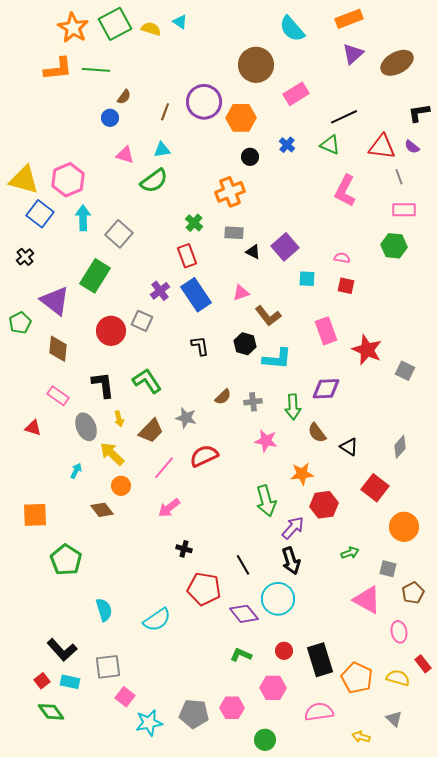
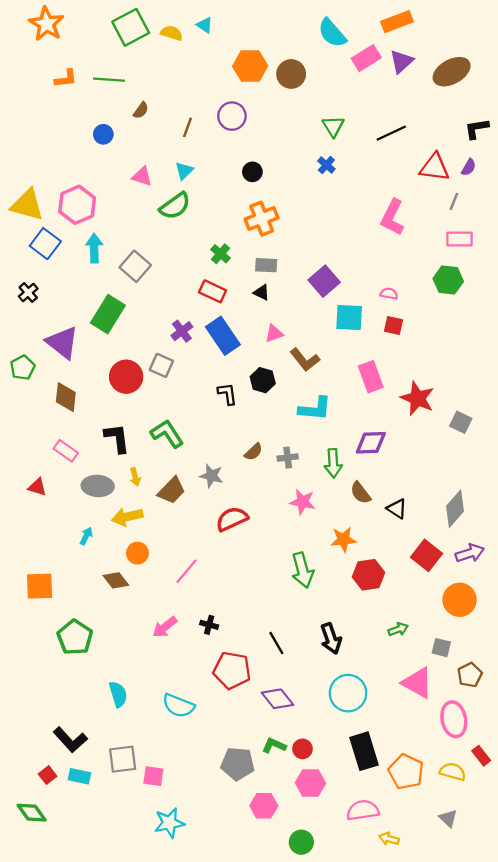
orange star: (73, 28) -> (46, 24), moved
brown circle: (256, 65) -> (291, 74), size x0.7
orange L-shape: (58, 69) -> (66, 79), size x0.7
pink rectangle: (296, 94) -> (366, 58), moved
purple circle: (204, 102) -> (232, 116), size x0.7
blue circle: (110, 118) -> (103, 134), moved
orange hexagon: (241, 118) -> (250, 66), moved
green triangle: (330, 145) -> (333, 126), moved, turned 35
purple semicircle: (412, 147) -> (469, 167), turned -98
cyan triangle: (162, 150) -> (184, 171), turned -36
black circle: (250, 157) -> (252, 172), moved
gray line: (399, 177) -> (454, 201), turned 42
black triangle: (253, 252) -> (262, 292), moved
red rectangle: (187, 256) -> (213, 291), turned -45
cyan square: (307, 279) -> (349, 318), size x1.5
black hexagon: (245, 344) -> (263, 380), moved
gray ellipse: (86, 427) -> (98, 486), turned -64
gray diamond: (400, 447) -> (455, 509), size x1.4
yellow arrow: (112, 454) -> (127, 517), turned -56
pink line: (164, 468) -> (186, 571), moved
pink arrow: (169, 508) -> (165, 627), moved
purple arrow: (293, 528) -> (470, 553), moved, turned 30
cyan circle: (278, 599) -> (348, 693), moved
cyan semicircle: (157, 620) -> (178, 706), turned 56
pink ellipse: (399, 632) -> (454, 719), size x1.4
red circle: (284, 651) -> (302, 749), moved
pink square: (125, 697) -> (153, 776), moved, turned -30
green diamond: (51, 712) -> (32, 813), moved
gray pentagon: (194, 714) -> (238, 764), moved
yellow arrow: (361, 737) -> (389, 839), moved

